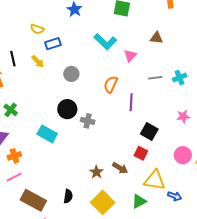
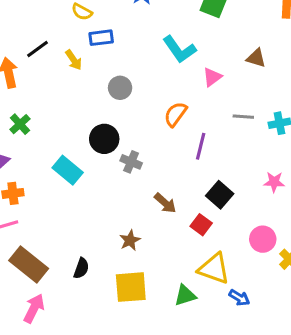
black line: (13, 59) -> (38, 49), turned 56
brown arrow: (120, 168) -> (165, 203), moved
yellow square: (103, 202) -> (131, 287), turned 30

